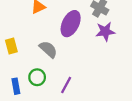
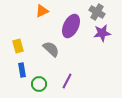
green circle: (37, 77) -> (39, 84), moved
blue rectangle: (16, 86) -> (22, 70), moved

